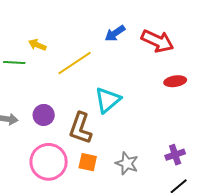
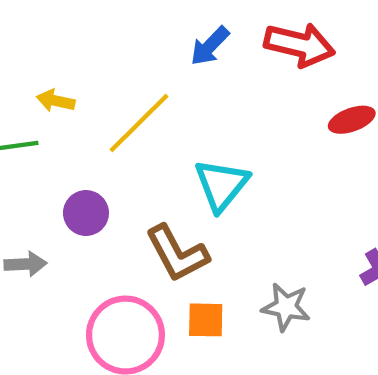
purple circle: (44, 115) -> (86, 213), moved
brown L-shape: (80, 128) -> (177, 253), turned -36

